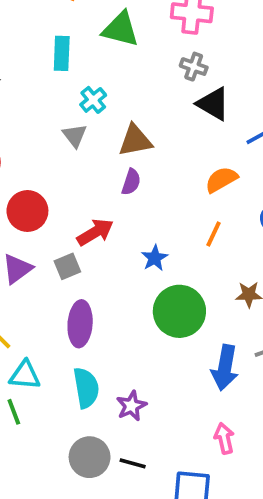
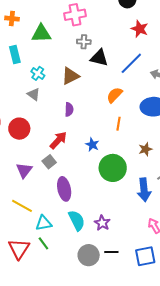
brown triangle: (135, 140) -> (70, 76), moved
red circle: (27, 211) -> (19, 129), moved

